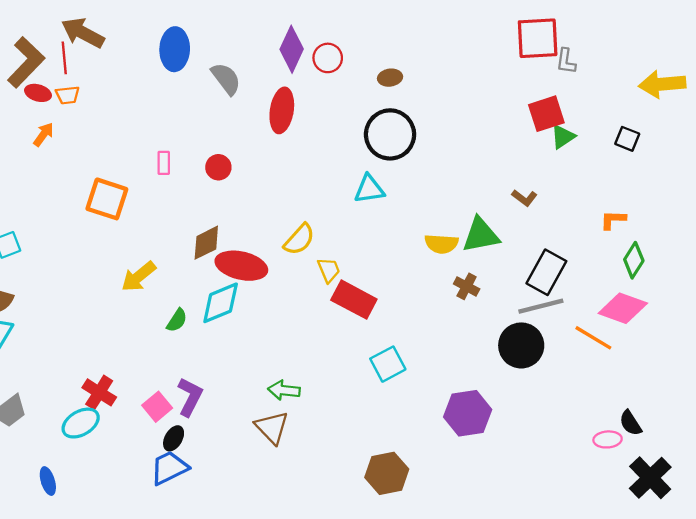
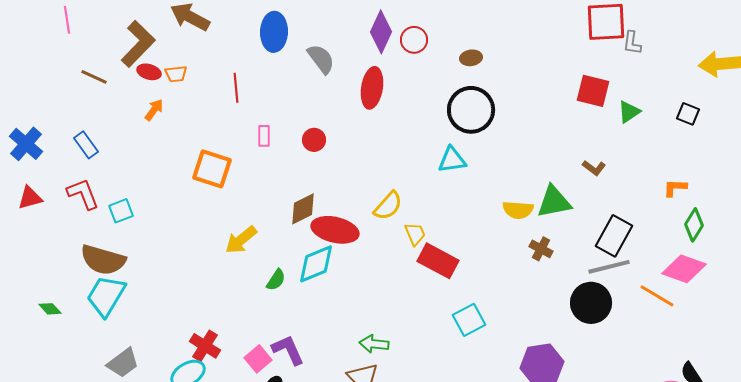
red line: (64, 58) -> (236, 88), moved
red square: (546, 114) -> (593, 91), moved, turned 32
purple L-shape: (190, 397) -> (288, 350), turned -51

